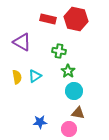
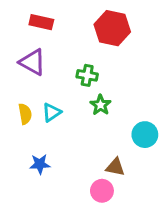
red rectangle: (48, 19) -> (41, 22), moved
cyan circle: (74, 91) -> (145, 135), moved
blue star: (40, 122) -> (40, 164), moved

